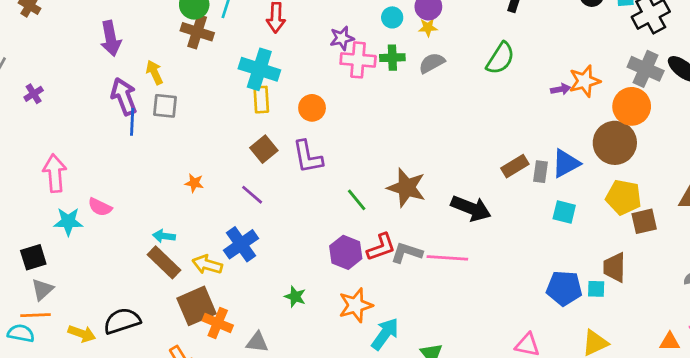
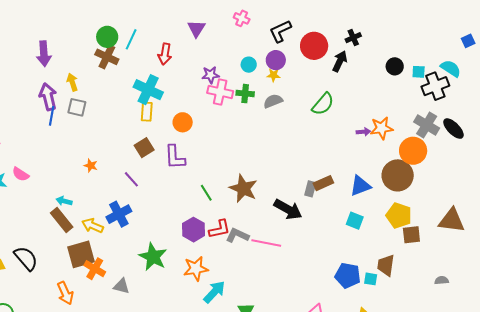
gray rectangle: (540, 172) -> (310, 189), moved
green star: (295, 297) -> (153, 257), size x1.8
black semicircle: (122, 321) -> (26, 258), turned 60

